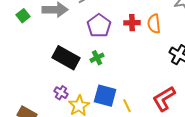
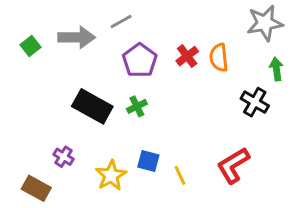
red cross: (132, 23) -> (187, 56), turned -35
purple cross: (61, 93) -> (64, 157), moved
blue square: (105, 96) -> (148, 161), size x0.7

